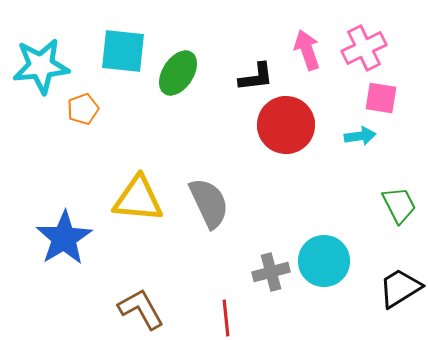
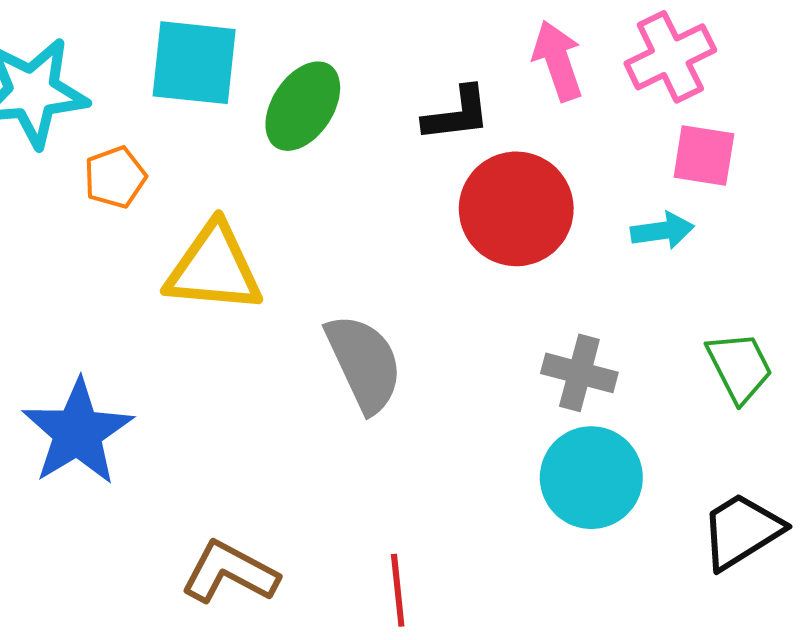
yellow triangle: (138, 199) -> (214, 268), moved
gray cross: (271, 272) -> (579, 373), moved, turned 30
brown L-shape: (141, 309) -> (230, 572), turned -33

